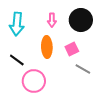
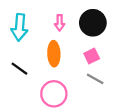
pink square: (72, 49) -> (92, 56), moved
pink circle: (34, 81) -> (54, 94), moved

